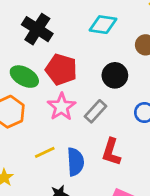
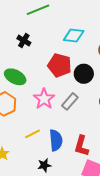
black cross: (37, 29) -> (24, 41), size x0.6
red pentagon: (61, 70) -> (60, 65), moved
red L-shape: (111, 152) -> (81, 146), moved

